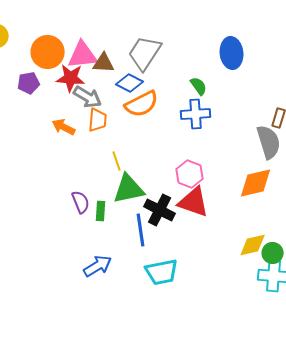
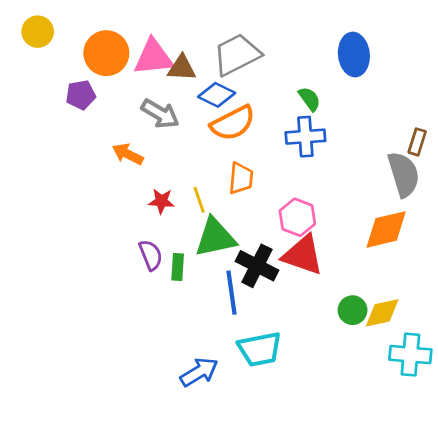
gray trapezoid: (145, 53) -> (237, 55), turned 30
red star: (71, 78) -> (161, 201), moved, size x0.7
orange trapezoid: (98, 120) -> (241, 178), moved
green circle: (273, 253) -> (353, 310), moved
blue arrow: (98, 266) -> (199, 372), moved

